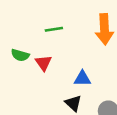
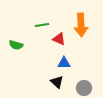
red triangle: (43, 63) -> (59, 39), moved, turned -32

